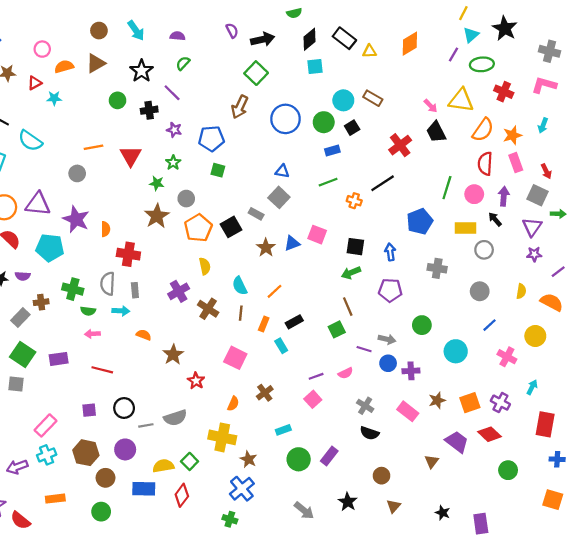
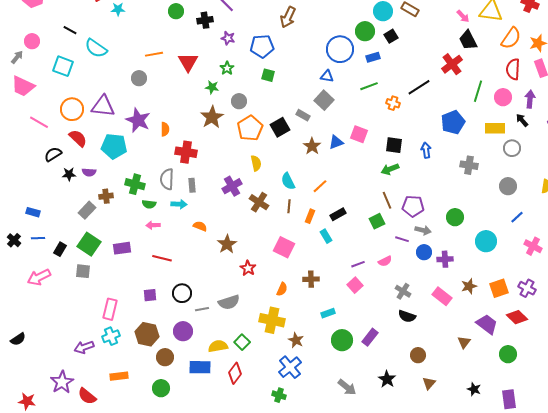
blue circle: (286, 119) -> (340, 49), moved
red cross: (400, 145) -> (452, 64), moved
purple pentagon: (390, 290) -> (413, 206), moved
brown cross: (265, 393) -> (311, 279), turned 35
pink rectangle: (46, 425) -> (110, 309), turned -30
green circle: (508, 470) -> (508, 354), moved

